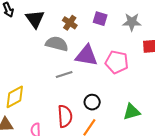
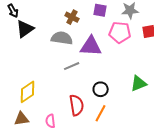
black triangle: (35, 19) -> (25, 29), moved, turned 36
pink pentagon: (117, 62) -> (120, 32), moved
green triangle: (132, 112) -> (139, 83), moved

